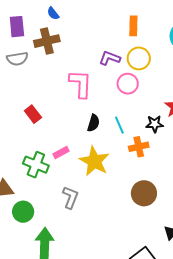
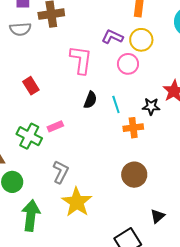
yellow star: (94, 161) -> (77, 202), moved

